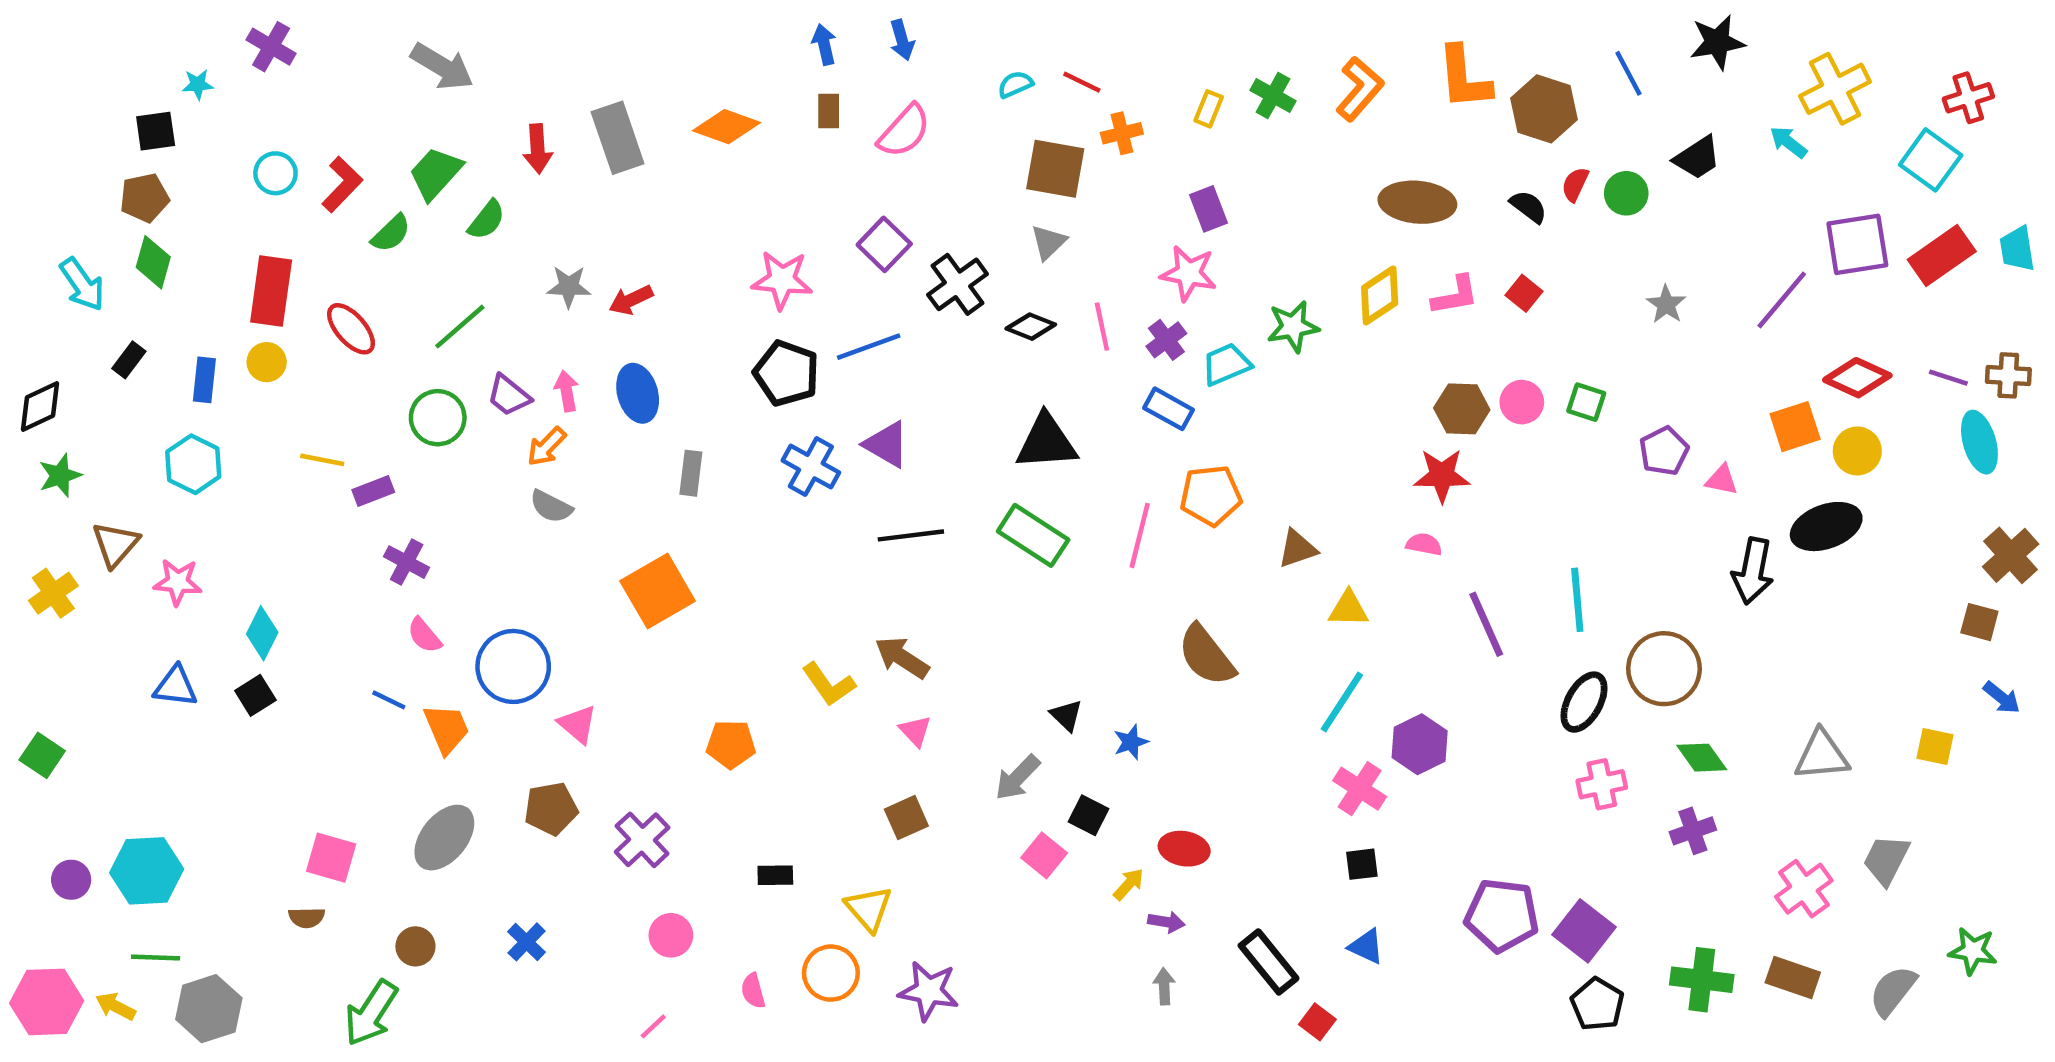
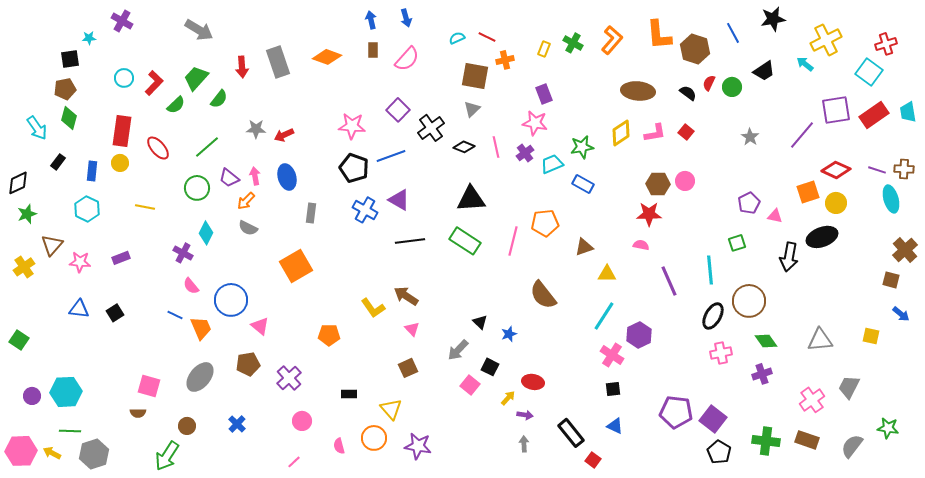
green square: (1586, 402) -> (737, 243), moved, turned -36
blue rectangle: (1169, 409) -> (583, 184), moved
purple rectangle: (373, 491) -> (121, 258), moved
cyan diamond: (262, 633) -> (206, 233), moved

